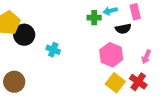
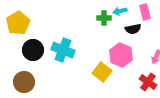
black circle: (24, 35) -> (33, 50), moved
cyan cross: (53, 50) -> (63, 50), size x1.6
yellow square: (115, 83) -> (102, 72), moved

